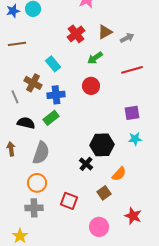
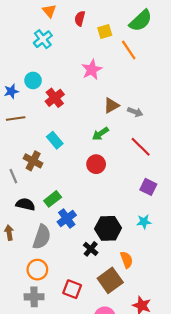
blue star: (13, 11) -> (11, 91), moved
red cross: (76, 34) -> (55, 98), moved
gray arrow: (127, 38) -> (135, 112), turned 48
red line: (132, 70) -> (141, 147), turned 60
blue cross: (56, 95) -> (67, 218), moved, turned -30
purple square: (132, 113) -> (148, 187), moved, turned 35
orange semicircle: (119, 174) -> (127, 260), turned -63
brown square: (104, 193) -> (110, 280), size x1.6

